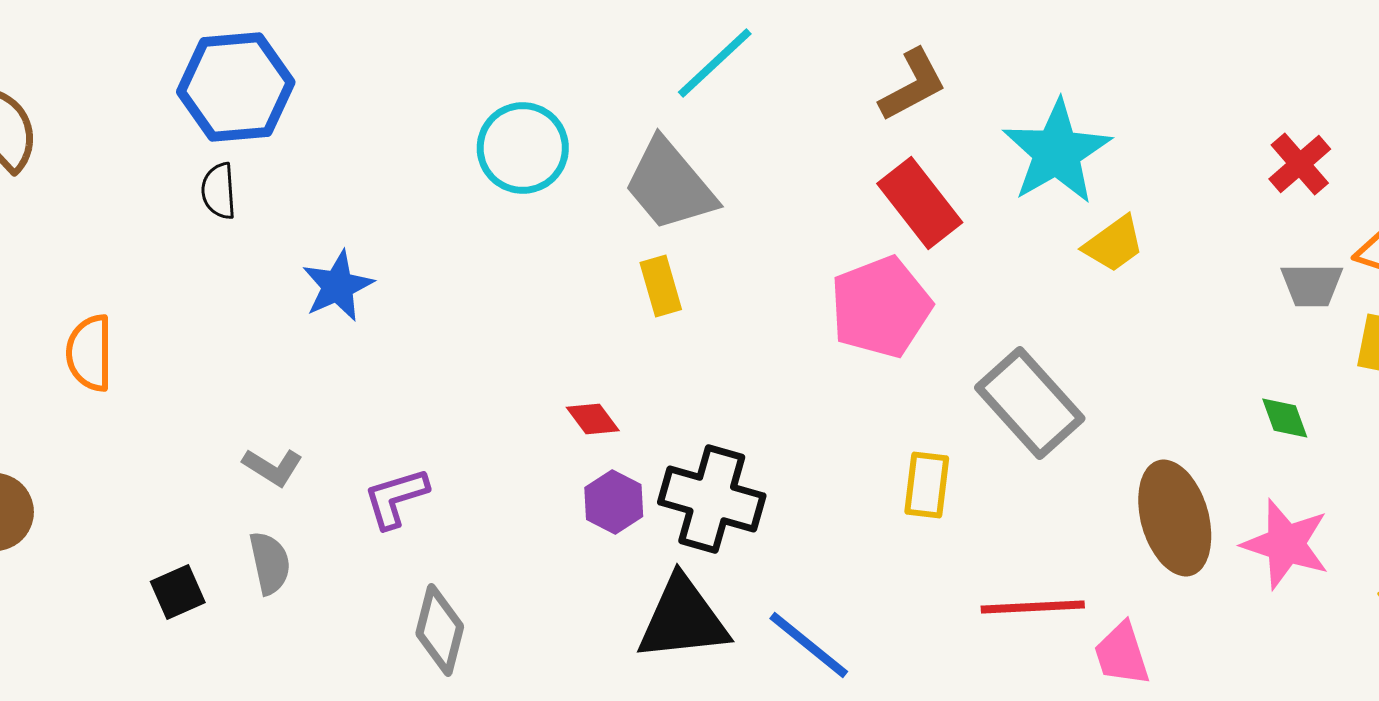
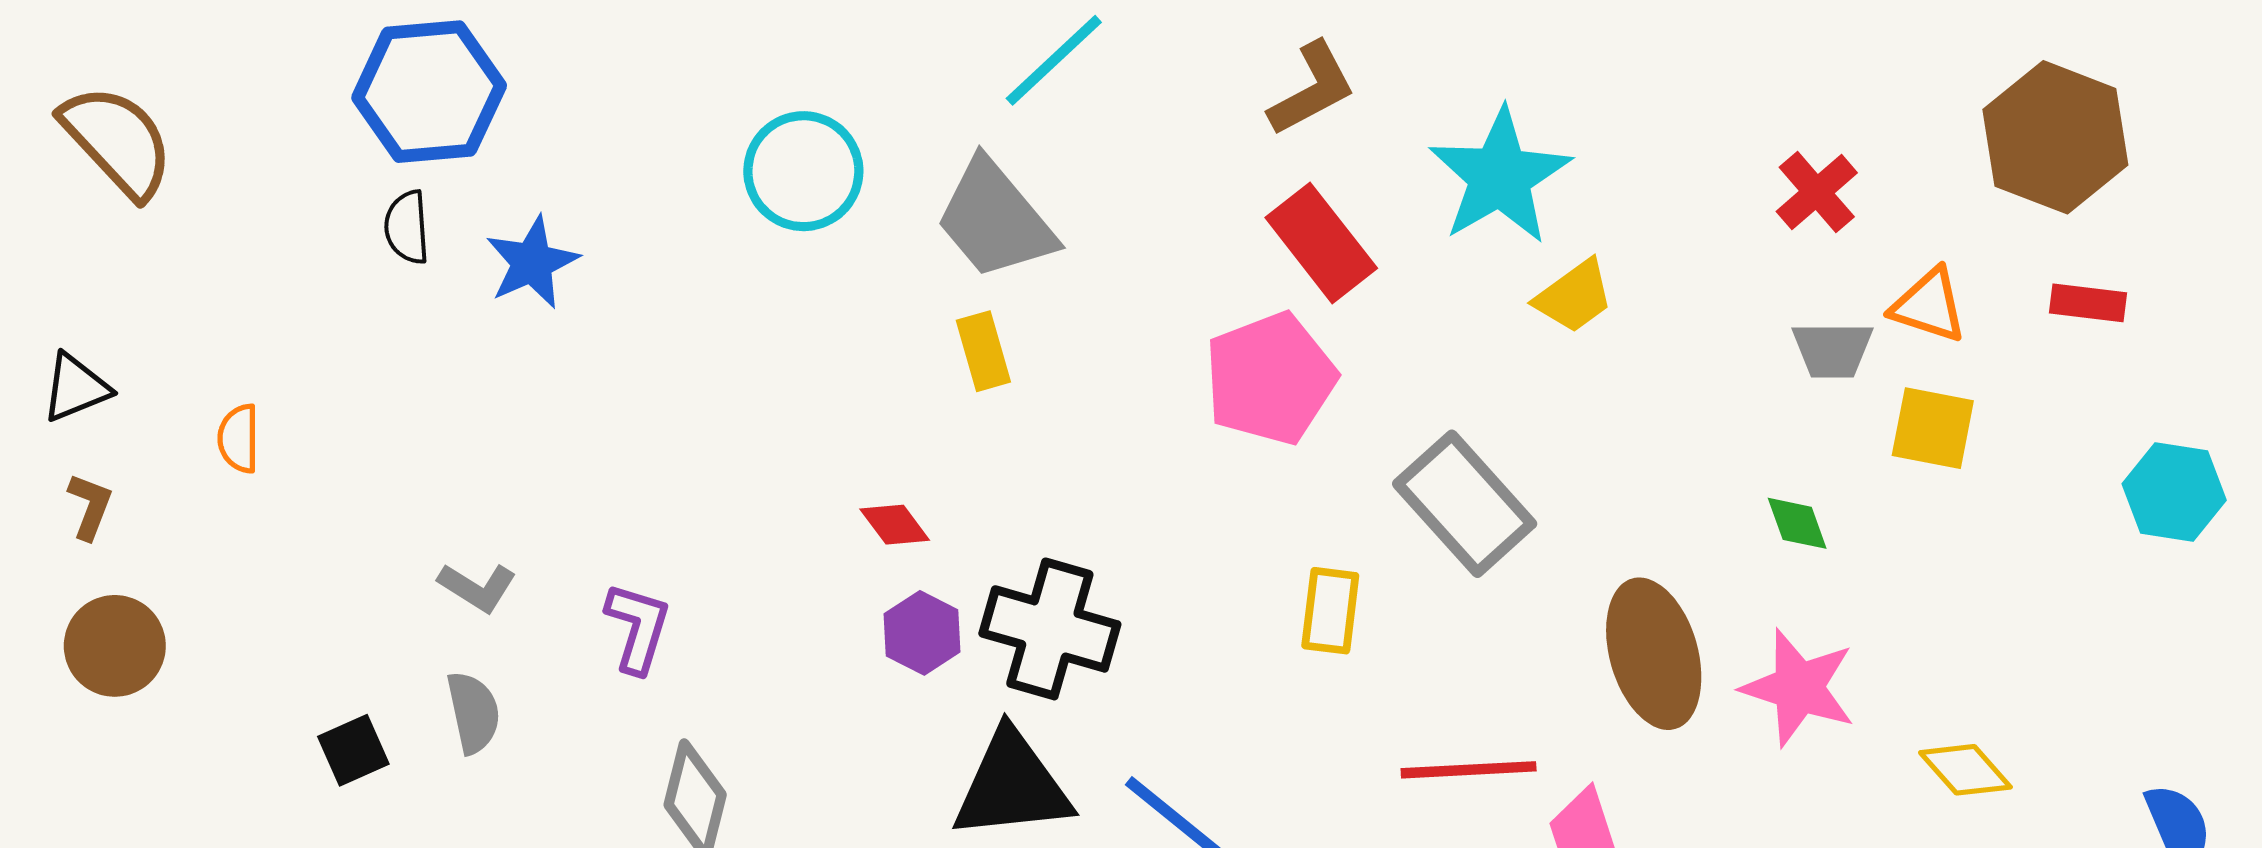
blue star: (338, 286) -> (532, 262), moved
orange semicircle: (90, 353) -> (239, 439), size x0.7
purple L-shape: (396, 498) -> (638, 628), turned 124

